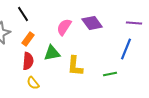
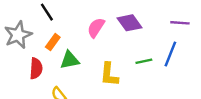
green triangle: (52, 53) -> (70, 60), moved
red semicircle: (28, 61) -> (36, 68), moved
green line: (110, 74) -> (144, 61), moved

